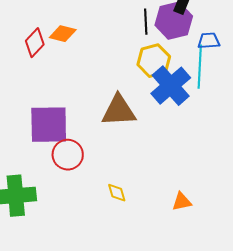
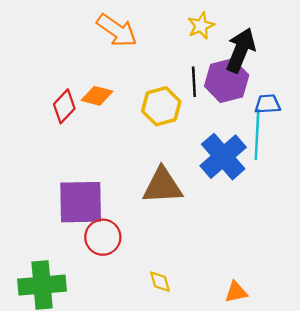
yellow hexagon: (154, 61) -> (161, 106), moved

